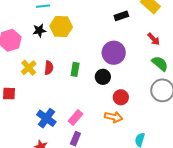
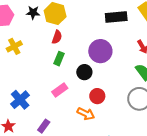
black rectangle: (121, 16) -> (116, 17), size x1.5
red semicircle: (49, 68) -> (57, 37), moved
pink rectangle: (76, 118) -> (60, 90), moved

